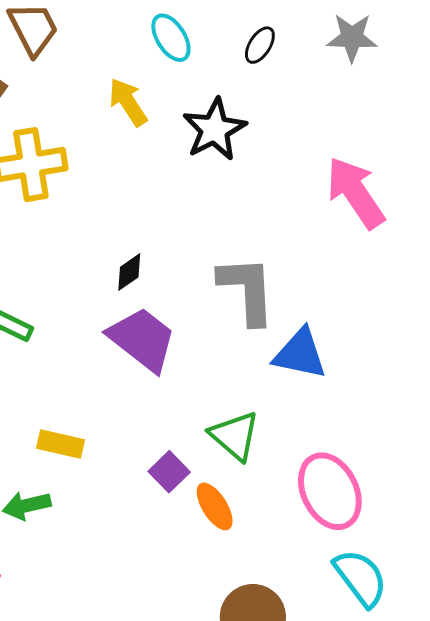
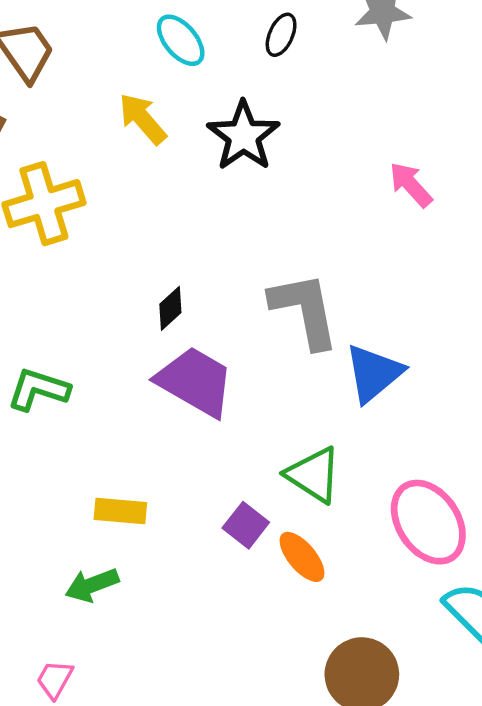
pink arrow: (356, 193) -> (411, 185), size x0.6
blue triangle: (300, 354) -> (374, 373), turned -44

